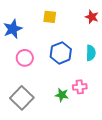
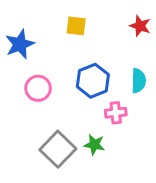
pink cross: (80, 87) -> (116, 113), moved
gray square: (22, 98) -> (58, 149), moved

